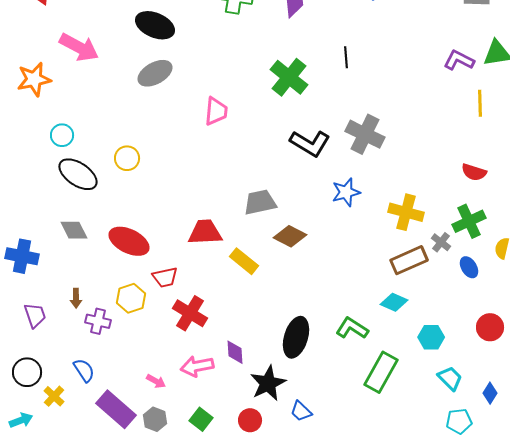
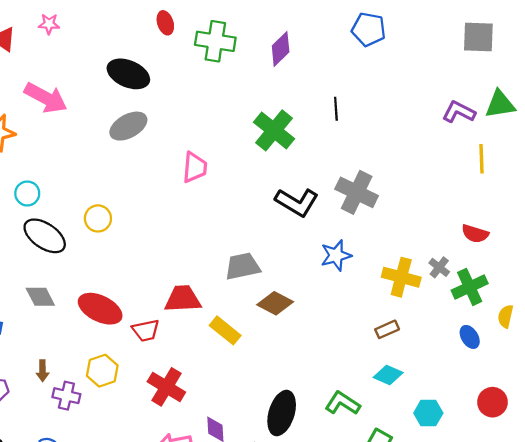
gray cross: (441, 242) -> (439, 267), moved
brown rectangle: (409, 260) -> (387, 329), moved, size x0.6
red trapezoid: (165, 277) -> (146, 330), moved

